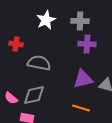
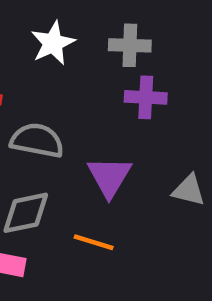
purple triangle: (83, 79) -> (109, 177), moved, turned -45
orange line: (81, 108) -> (94, 242), moved

